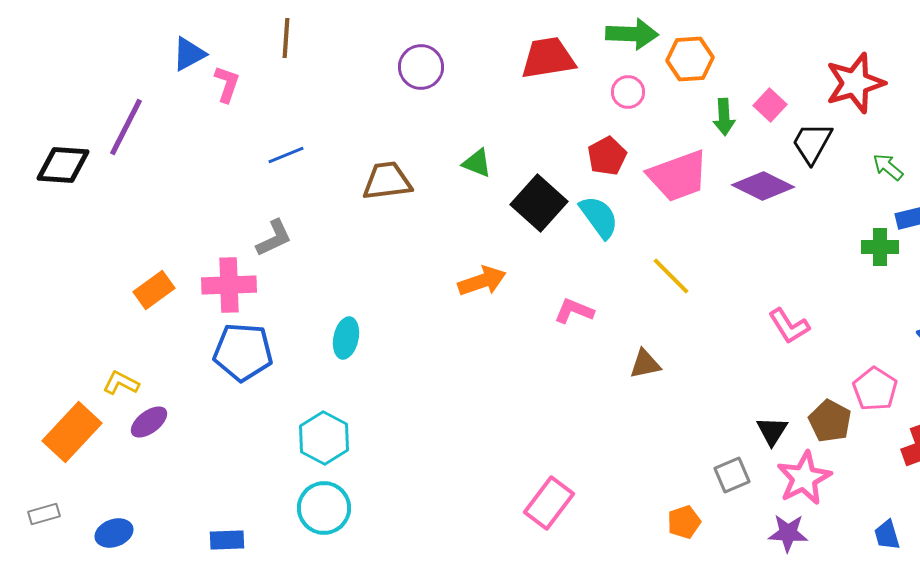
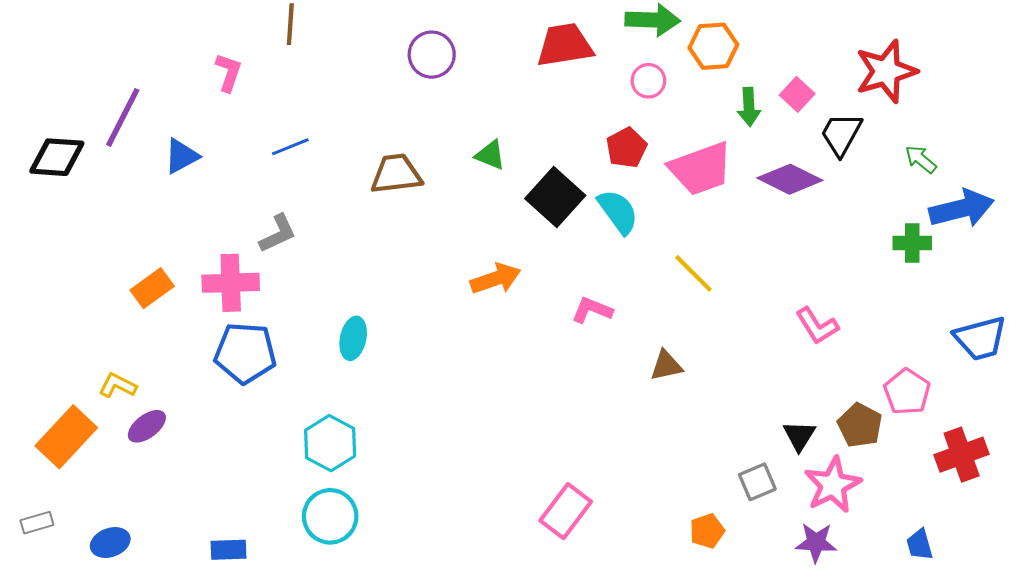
blue triangle: (189, 54) -> (181, 156), moved

